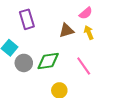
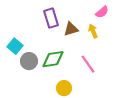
pink semicircle: (86, 13) -> (102, 12), moved
purple rectangle: (27, 19) -> (51, 18), moved

